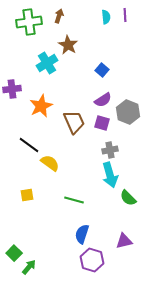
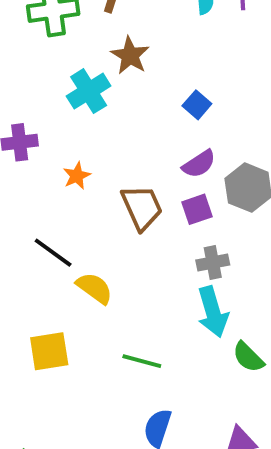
orange star: (41, 106) -> (77, 176), size x0.6
purple square: (102, 123) -> (197, 209), turned -35
yellow square: (27, 195) -> (49, 351), size x1.5

